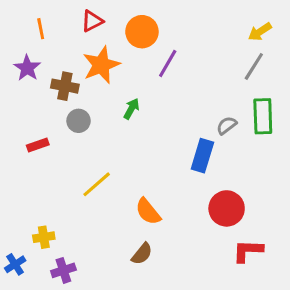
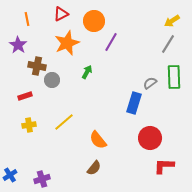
brown cross: (65, 86) -> (37, 66), moved
yellow cross: (44, 237) -> (29, 125), moved

